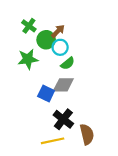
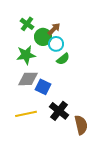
gray diamond: (63, 85) -> (28, 79), moved
yellow line: (53, 141) -> (26, 114), moved

